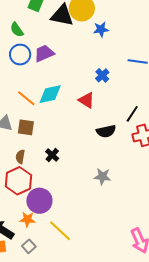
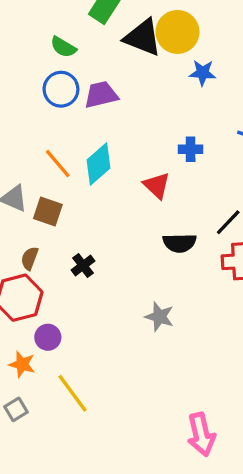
green semicircle: (17, 30) -> (63, 47), turned -35
blue cross: (102, 75) -> (191, 149), turned 32
cyan diamond: (50, 94) -> (98, 164), turned -40
purple circle: (39, 201) -> (48, 337), size x0.6

